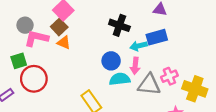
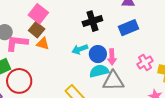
black cross: (119, 25) -> (92, 21), turned -30
cyan arrow: (139, 46) -> (80, 49), moved
blue circle: (111, 61) -> (98, 54), moved
gray triangle: (149, 85) -> (113, 81), moved

